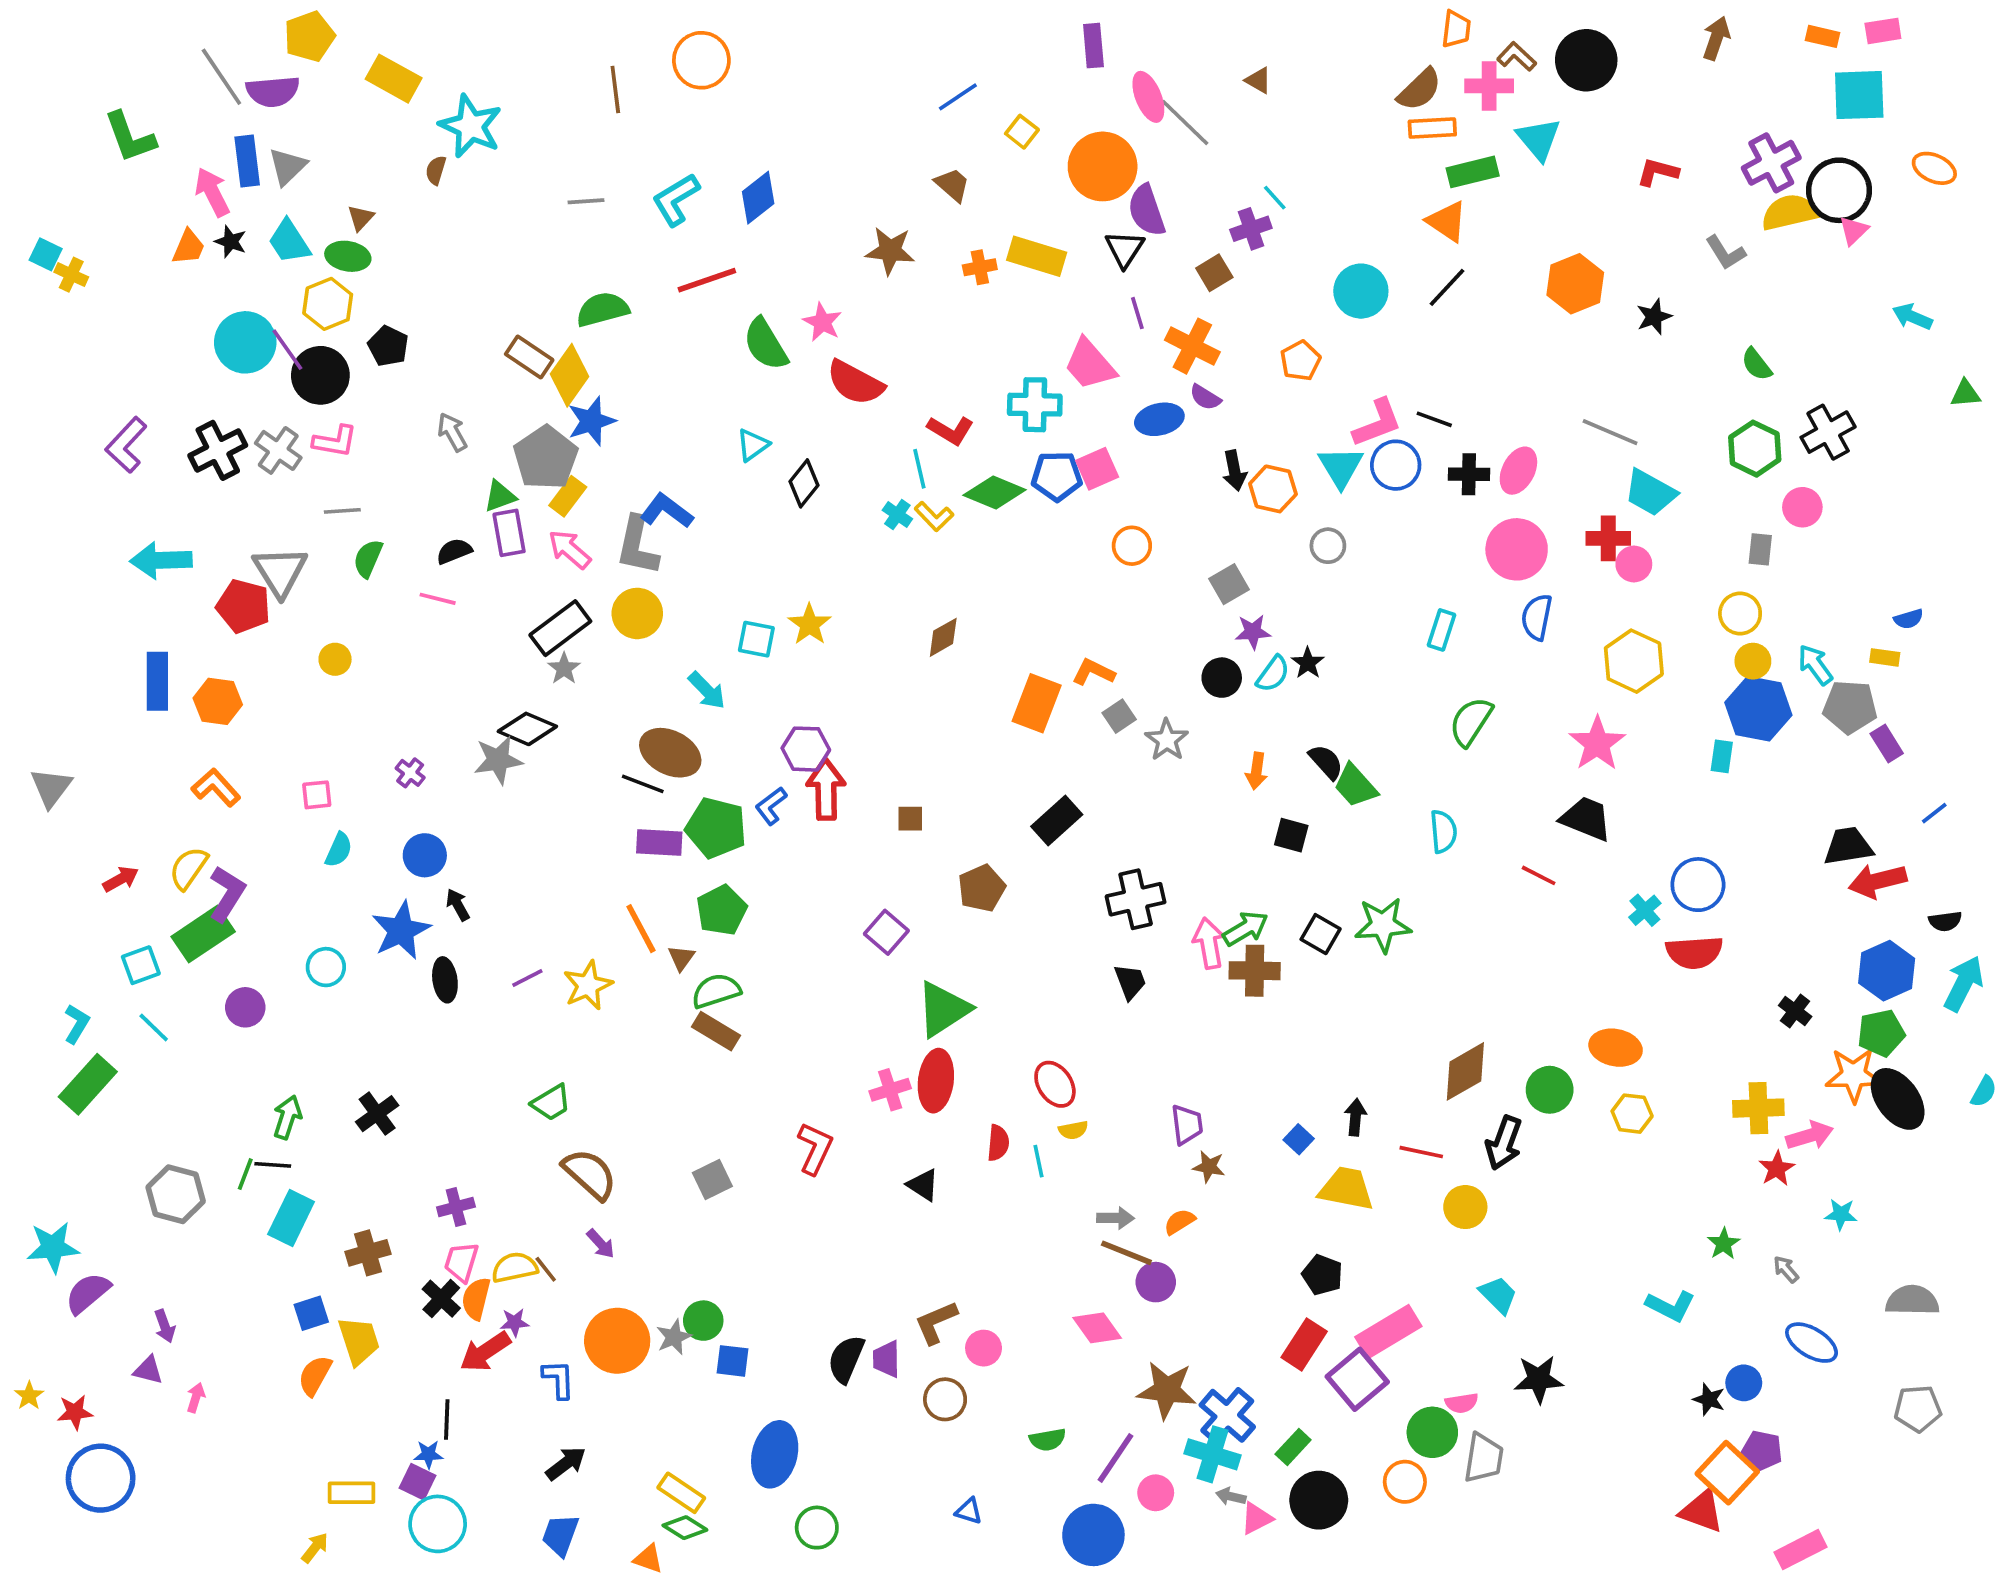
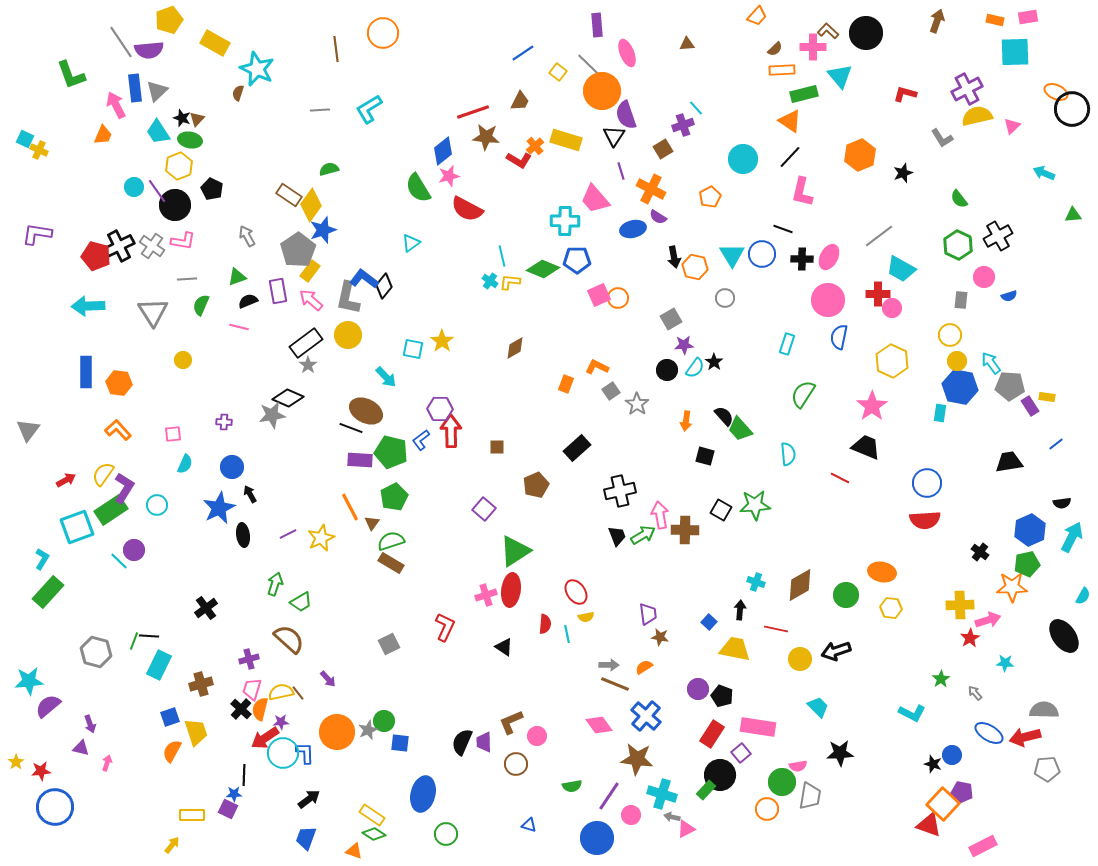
orange trapezoid: (1456, 29) -> (757, 16), moved, turned 35
brown triangle: (1258, 80) -> (687, 44), turned -35
brown semicircle: (1420, 90) -> (775, 49), size x0.6
gray line: (1185, 123) -> (591, 67), moved
brown trapezoid: (952, 185) -> (520, 101), turned 75
black circle: (1839, 190) -> (1072, 109), moved
blue diamond: (758, 198) -> (443, 151), moved
black star: (231, 242) -> (182, 118), moved
orange cross: (980, 267) -> (535, 146), turned -30
red line: (707, 280) -> (473, 112), moved
green semicircle: (602, 309) -> (329, 169), size x0.7
pink star: (822, 322) -> (449, 176), turned 30
cyan circle: (245, 342) -> (134, 187), size x0.6
pink L-shape: (1377, 423) -> (802, 192), moved, turned 124
red L-shape: (951, 430) -> (519, 160), moved
gray line: (1610, 432) -> (879, 236), turned -60
purple L-shape: (126, 445) -> (37, 234), moved, turned 56
pink square: (1097, 469) -> (599, 295), moved
black diamond: (804, 483) -> (384, 286), moved
green triangle: (500, 496) -> (237, 277), moved
yellow L-shape: (934, 516) -> (510, 282), turned 140
red pentagon: (243, 606) -> (96, 256), moved
blue semicircle: (1909, 619) -> (1009, 296), moved
yellow rectangle: (1885, 657) -> (1047, 397), moved
orange rectangle: (1037, 703) -> (566, 384), size x0.6
purple cross: (410, 773) -> (224, 422), turned -35
red arrow: (1877, 881) -> (1025, 737), moved
cyan cross: (1645, 910) -> (756, 582), moved, turned -30
green arrow: (1245, 929) -> (643, 535), moved
cyan square: (141, 965) -> (77, 527), size x1.6
cyan circle: (326, 967) -> (157, 505), moved
cyan line: (154, 1027) -> (119, 561), moved
black ellipse: (1898, 1099) -> (1064, 636), moved
green arrow: (287, 1117) -> (275, 584), moved
black arrow: (1504, 1143) -> (836, 651), moved, turned 52
brown semicircle: (590, 1174) -> (289, 639), moved
purple circle: (1156, 1282) -> (698, 689), moved
pink rectangle: (1388, 1332) -> (758, 727), turned 40
purple square: (1357, 1379) -> (741, 753), size x0.6
blue cross: (1227, 1416) -> (646, 716), moved
black circle: (1319, 1500) -> (720, 775), moved
cyan circle: (438, 1524) -> (283, 753), moved

